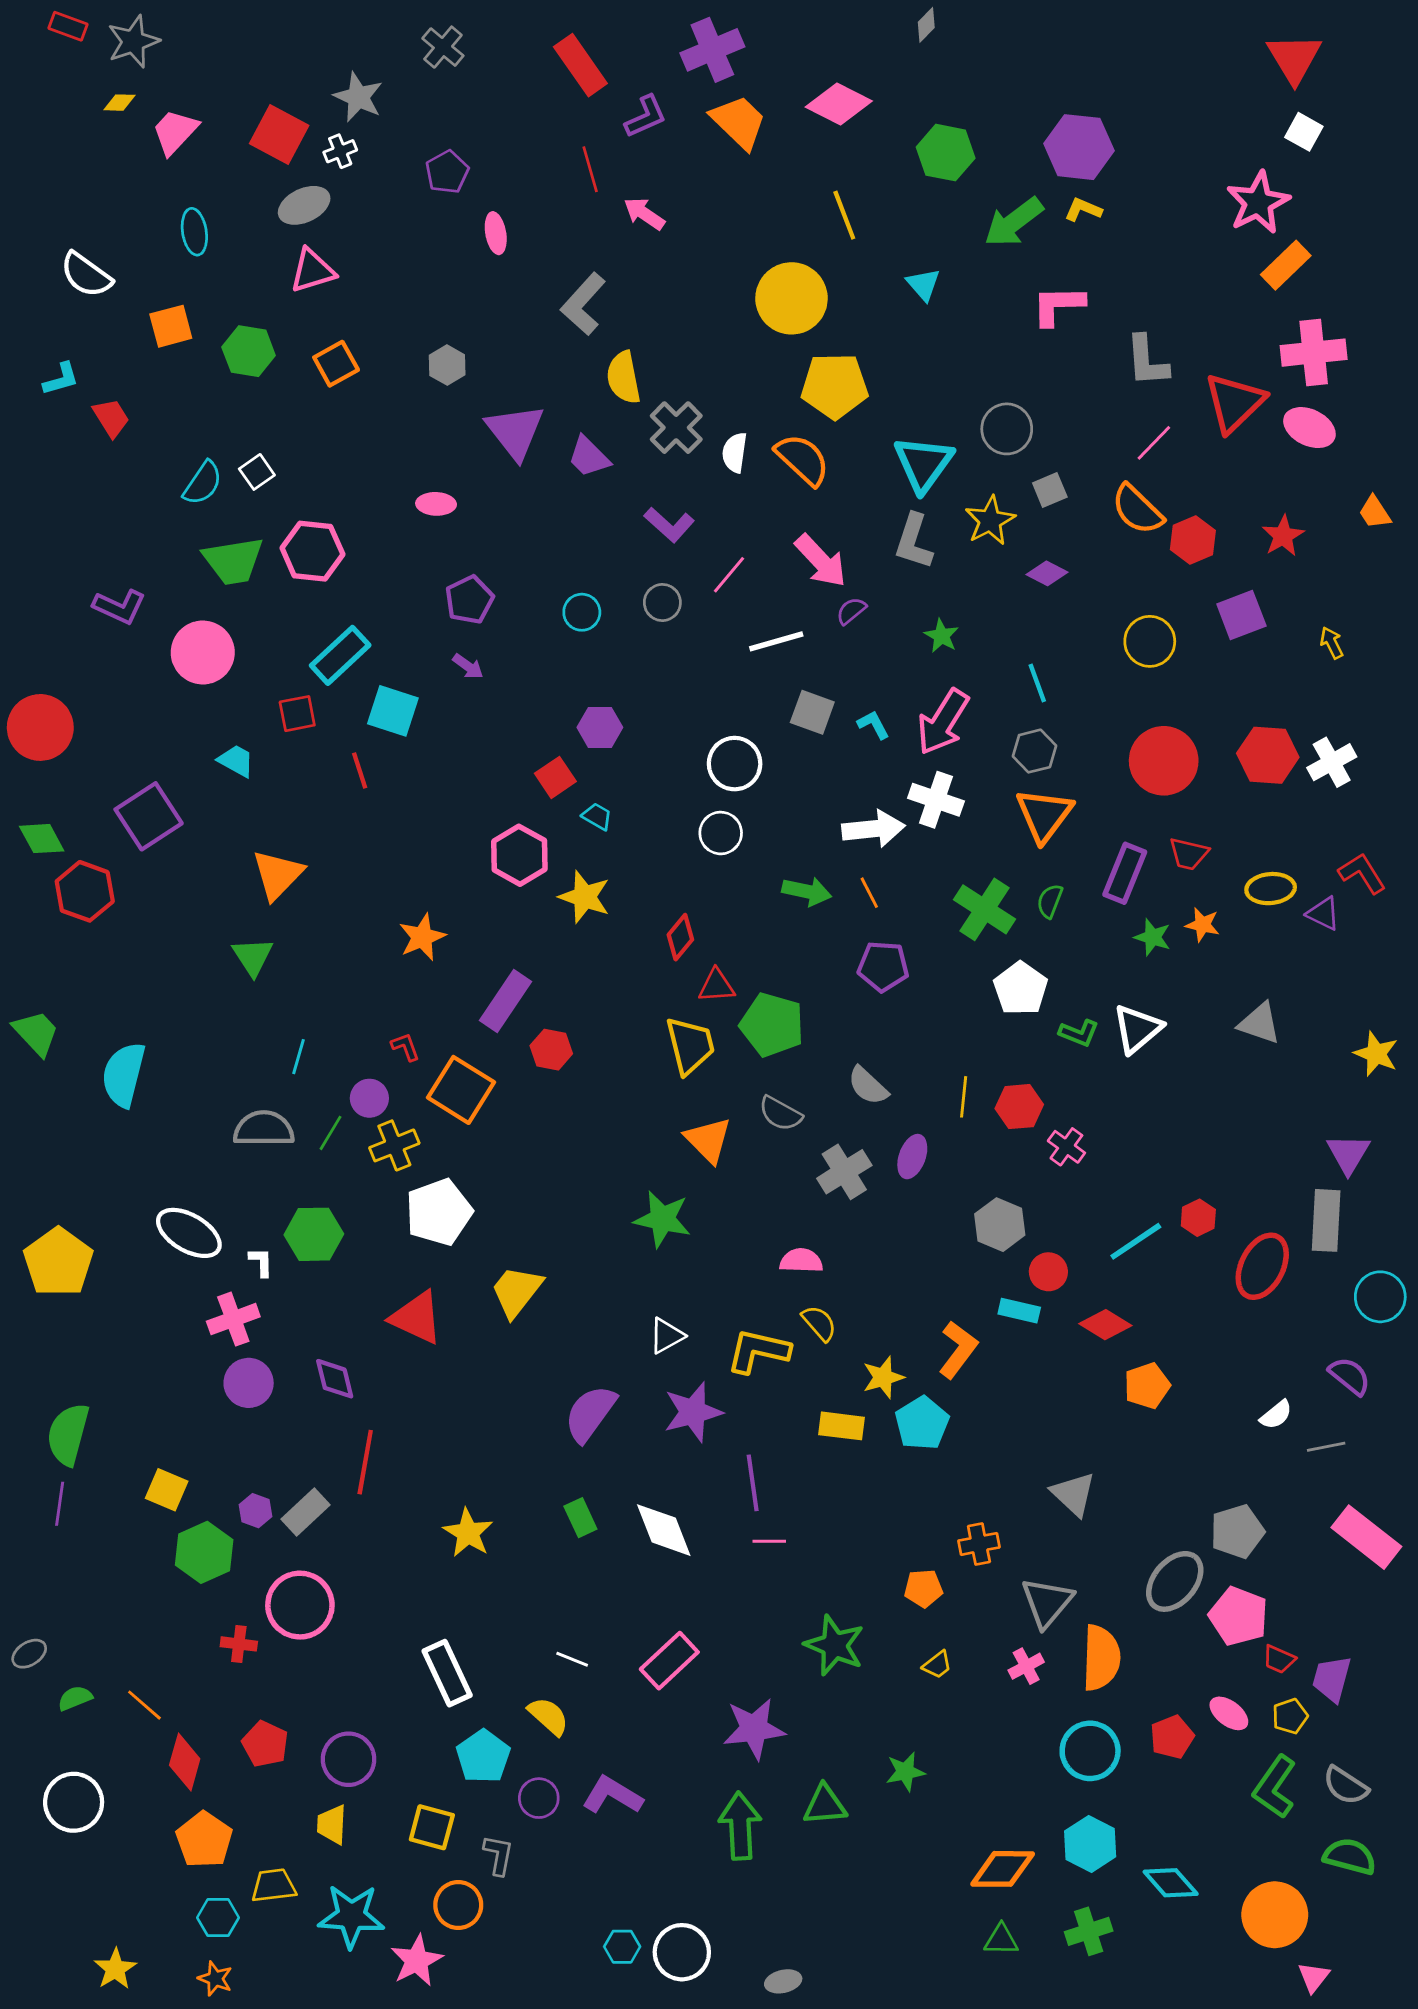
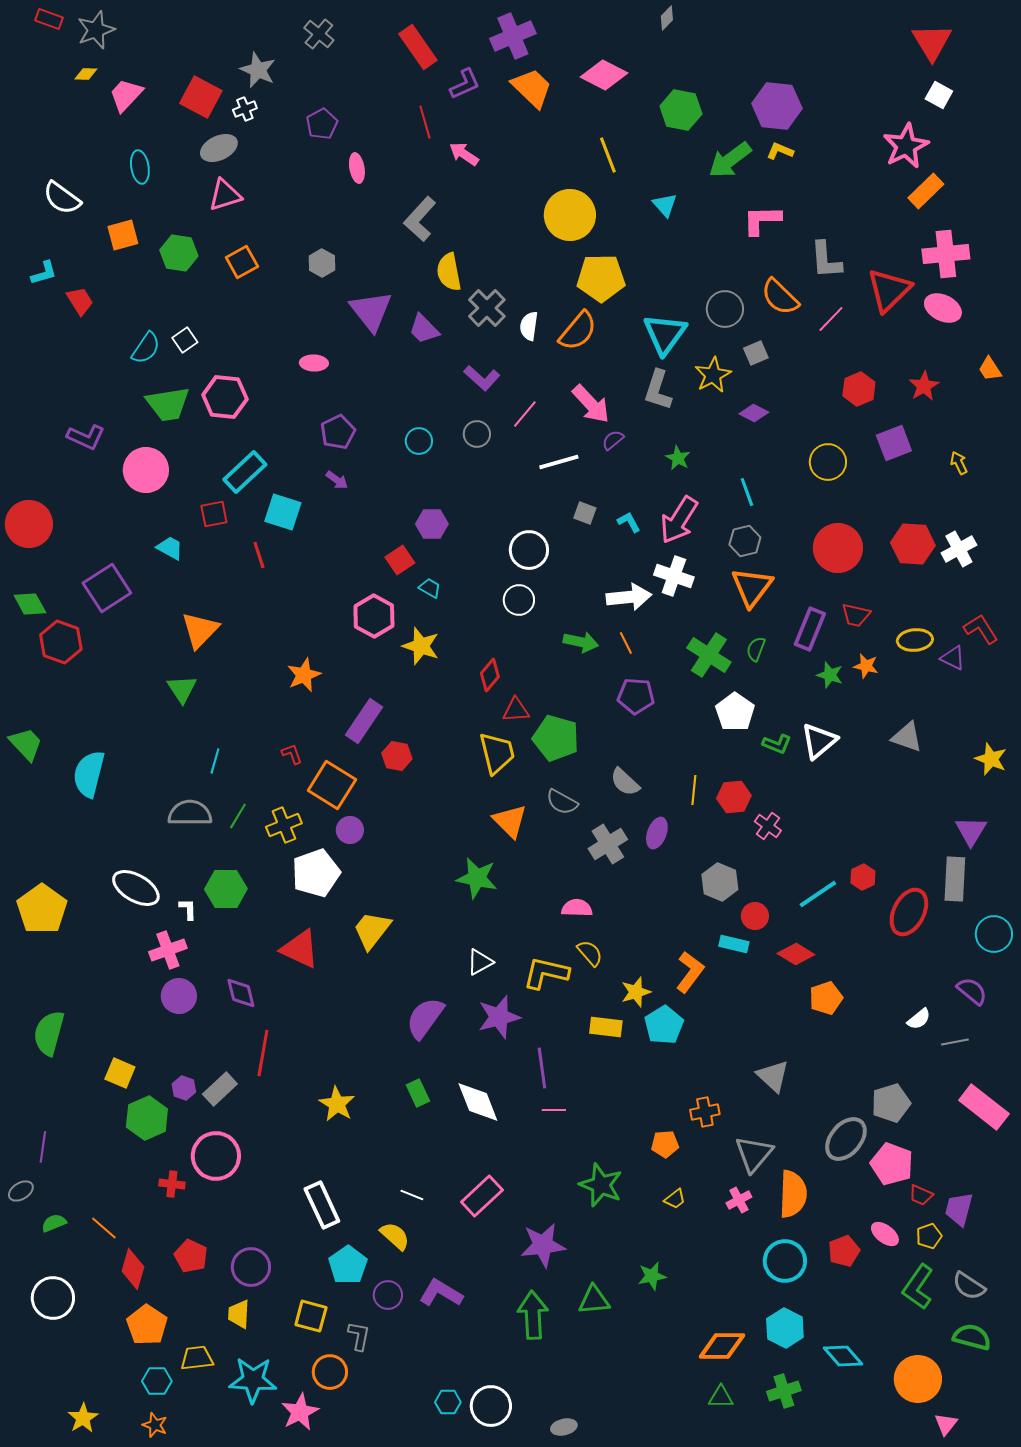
orange semicircle: (803, 459) -> (578, 331), turned 87
orange semicircle: (1137, 509) -> (780, 297), moved
gray square: (812, 712) -> (585, 513), size x0.7
purple circle: (369, 1098) -> (350, 830), moved
purple line: (60, 1504) -> (43, 1147), moved

